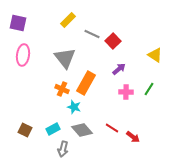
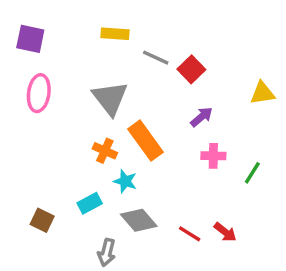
yellow rectangle: (68, 20) -> (115, 34), turned 49
yellow triangle: (155, 55) -> (262, 93), turned -42
orange rectangle: (86, 83) -> (146, 141), turned -65
green line: (149, 89) -> (252, 173), moved
red line: (112, 128) -> (190, 234), moved
cyan rectangle: (53, 129) -> (90, 203), moved

